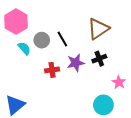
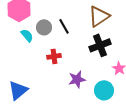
black cross: (99, 59) -> (100, 45), size x1.5
purple star: (76, 63) -> (77, 79), moved

